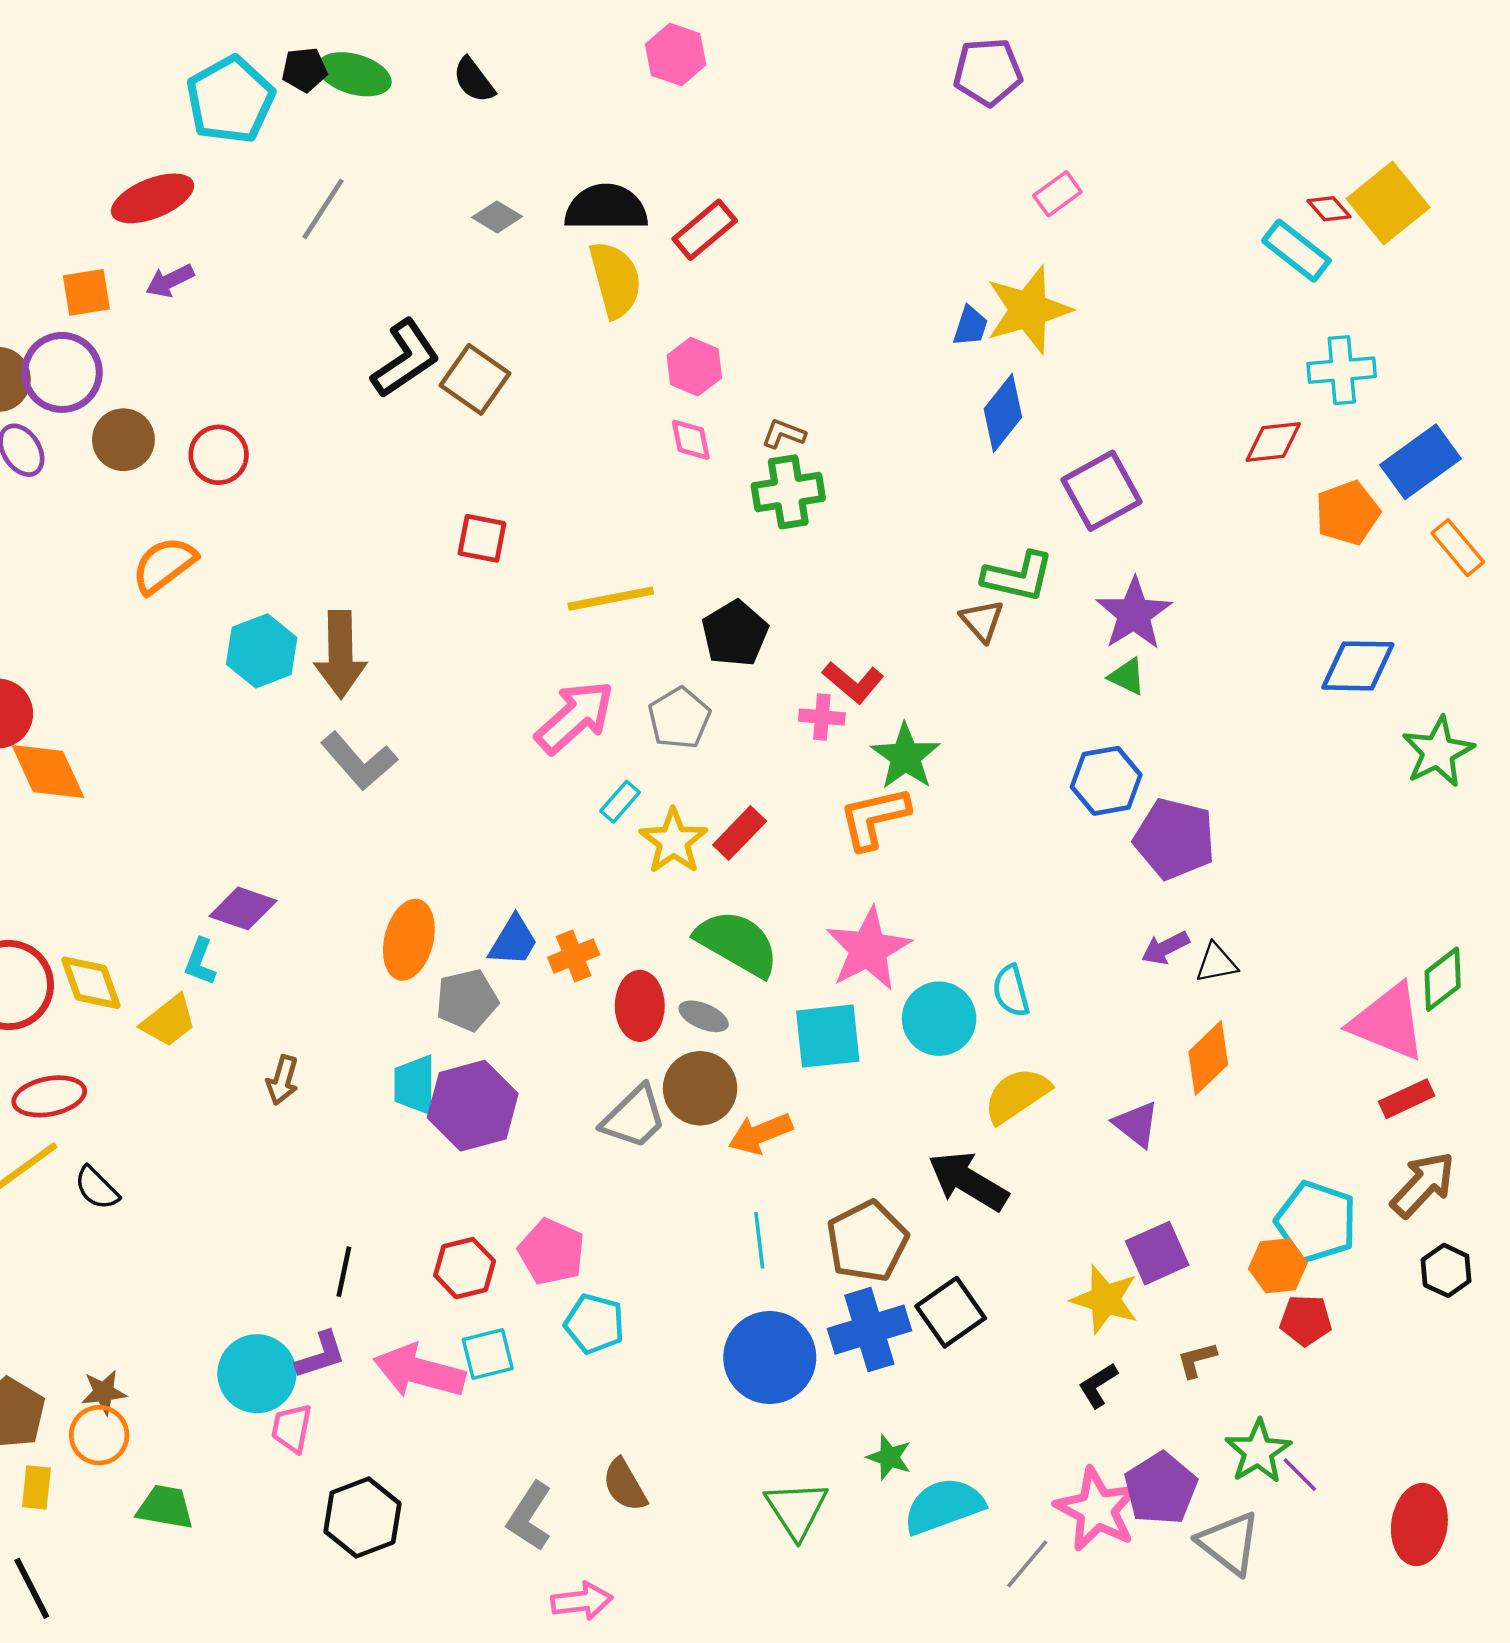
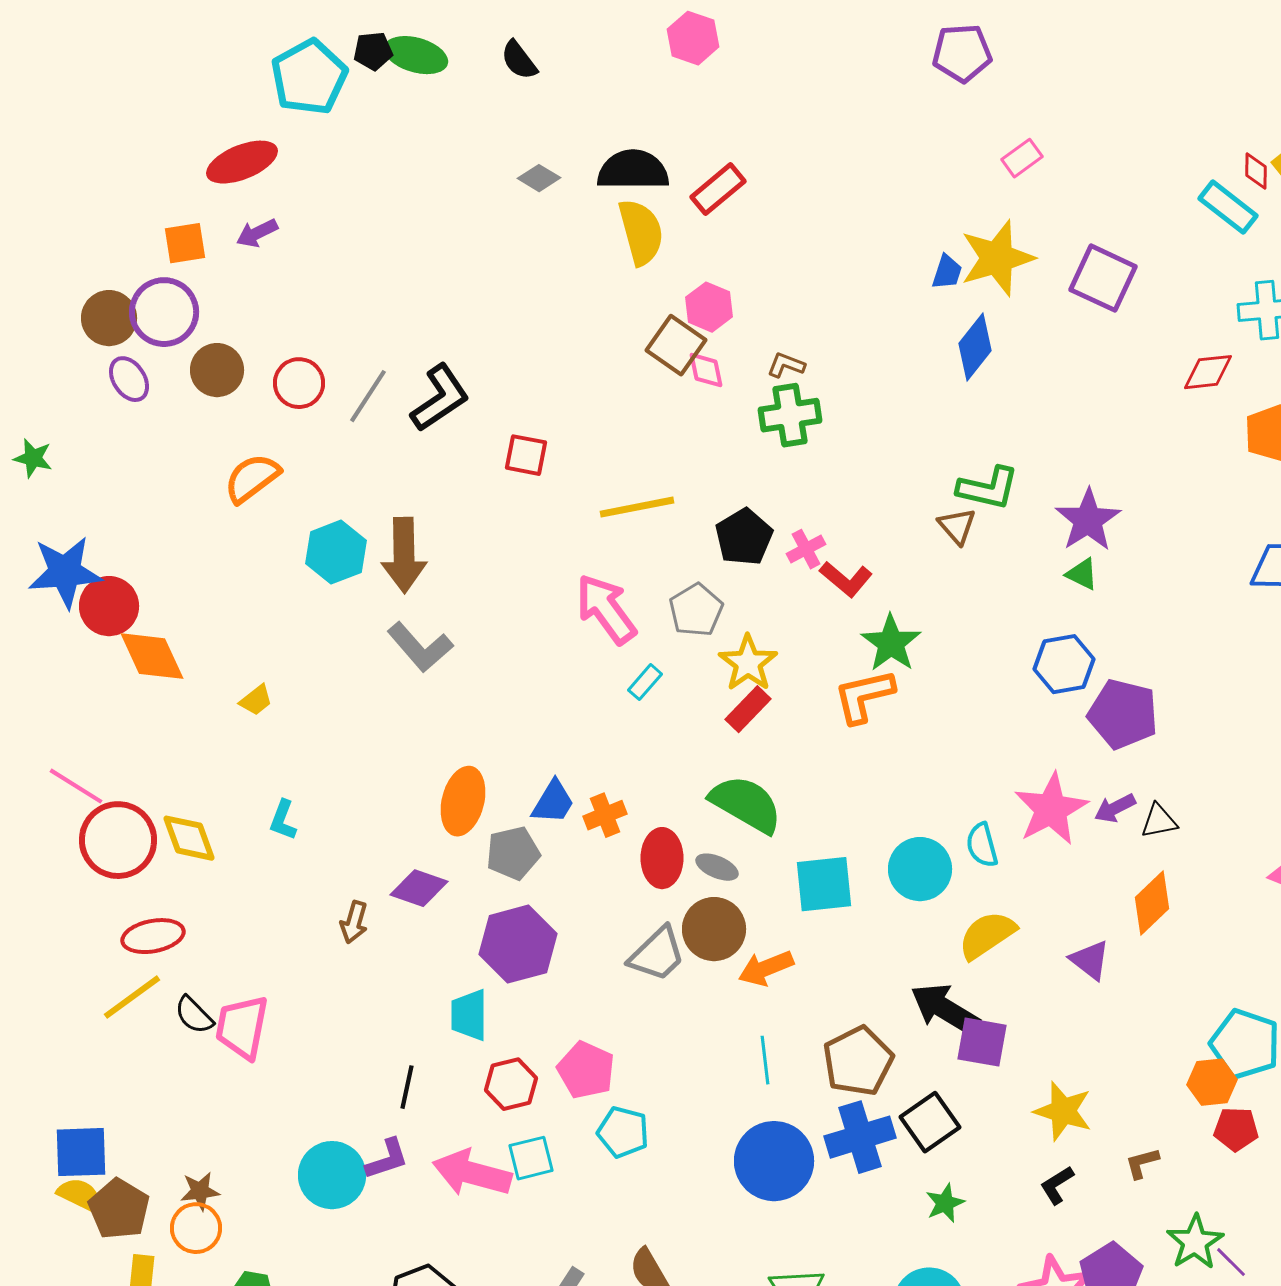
gray line: (323, 209) -> (368, 396), moved
red diamond: (1329, 209) -> (1256, 171), turned 42
black L-shape: (405, 358) -> (440, 398), moved
brown square: (475, 379) -> (676, 345), moved
purple square: (1102, 491) -> (1103, 278), moved, turned -36
pink arrow: (575, 717) -> (606, 609), turned -84
pink cross: (822, 717) -> (806, 549), moved, turned -33
yellow star: (673, 841) -> (748, 663), moved
purple diamond: (243, 908) -> (419, 888), moved
pink star: (868, 949) -> (1051, 809), moved
yellow trapezoid: (169, 1021) -> (256, 700), moved, size x0.7
cyan trapezoid: (415, 1085) -> (469, 1015), moved
purple square: (1157, 1253) -> (982, 1042), moved, turned 34
pink trapezoid: (292, 1428) -> (242, 1027), moved, size x1.5
green star: (889, 1457) -> (945, 1203), moved, turned 30

